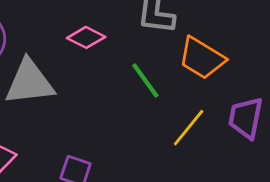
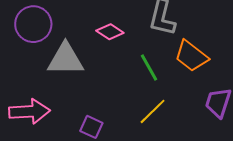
yellow line: (189, 128) -> (153, 111), moved

